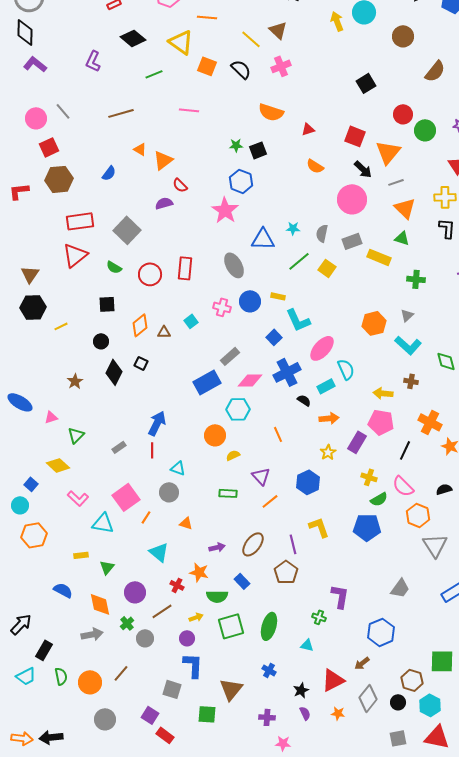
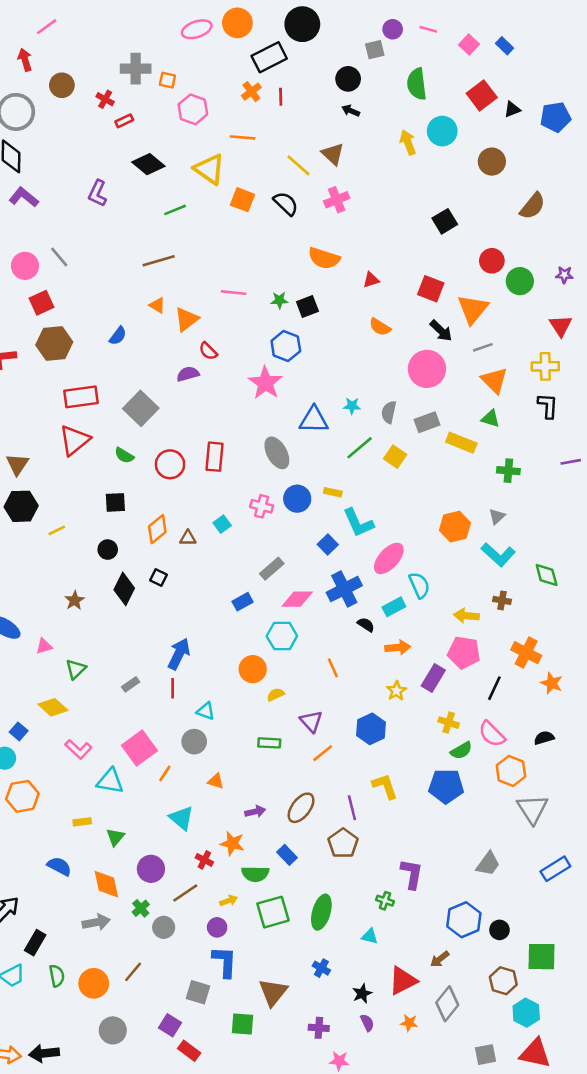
pink line: (189, 110) -> (234, 293), moved
brown line: (121, 113) -> (159, 261), moved
blue rectangle: (207, 382) -> (243, 602), size x0.6
black circle: (398, 702) -> (499, 930), moved

